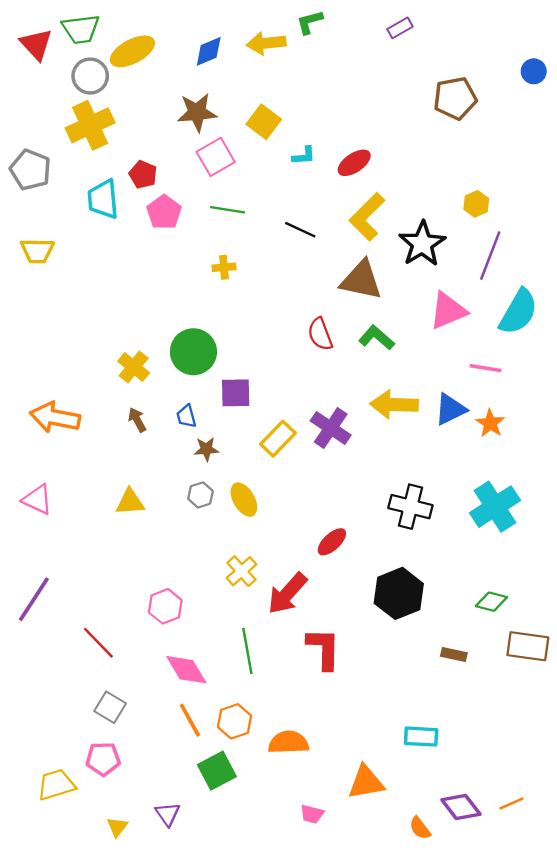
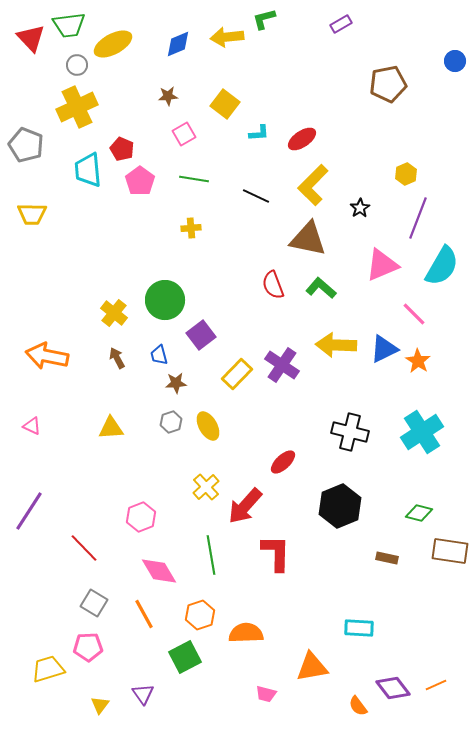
gray circle: (90, 76) -> (77, 65), size x0.7
brown star: (197, 112) -> (168, 96), size x0.6
pink square: (216, 157) -> (184, 134), size x0.7
black star: (422, 244) -> (360, 208), size x0.5
pink line: (486, 368) -> (414, 314), turned 36
purple square: (236, 393) -> (201, 335), turned -36
pink triangle: (37, 500) -> (32, 426), size x0.7
orange line: (190, 720) -> (144, 614), moved

